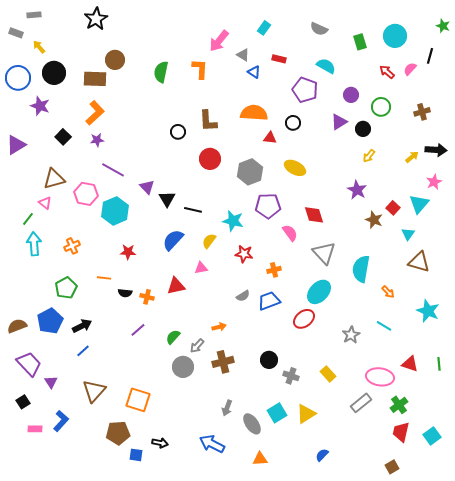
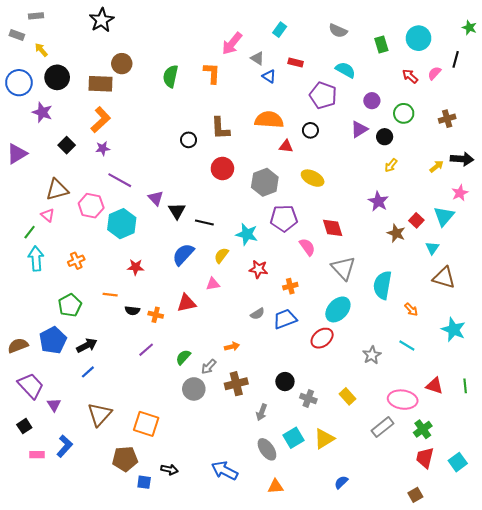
gray arrow: (227, 408) -> (262, 412), moved

